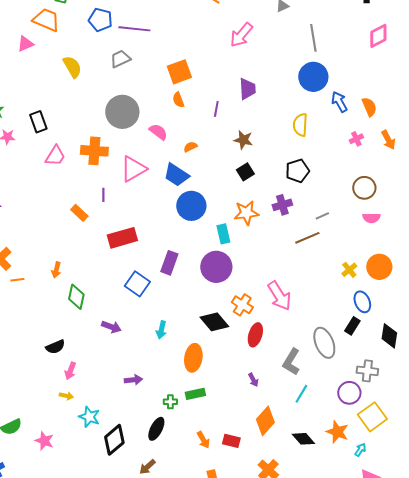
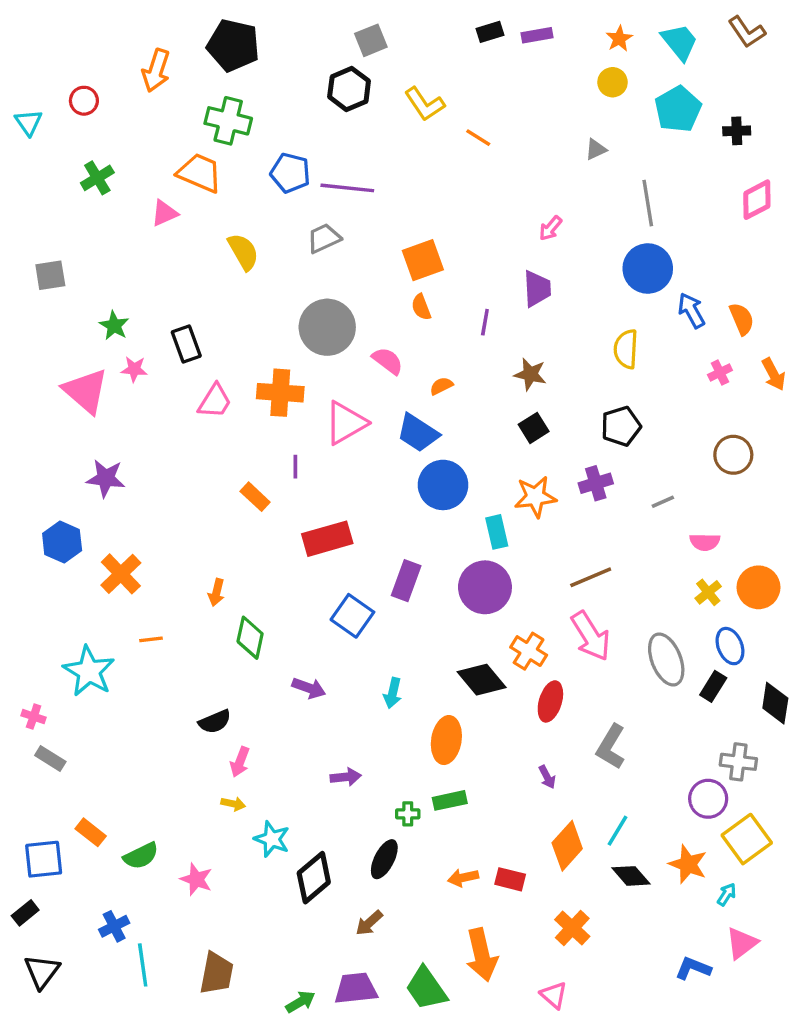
pink arrow: (241, 35) -> (550, 228), moved, size x0.6
pink semicircle: (371, 218) -> (705, 542), moved
brown line: (307, 238) -> (591, 577), moved
orange line: (17, 280) -> (151, 639), moved
gray ellipse: (324, 343) -> (666, 659), moved
cyan line: (301, 394) -> (618, 831), moved
orange arrow: (203, 440) -> (463, 878), turned 108

